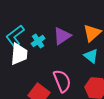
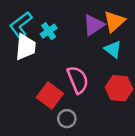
purple triangle: (62, 36) -> (94, 25), moved

